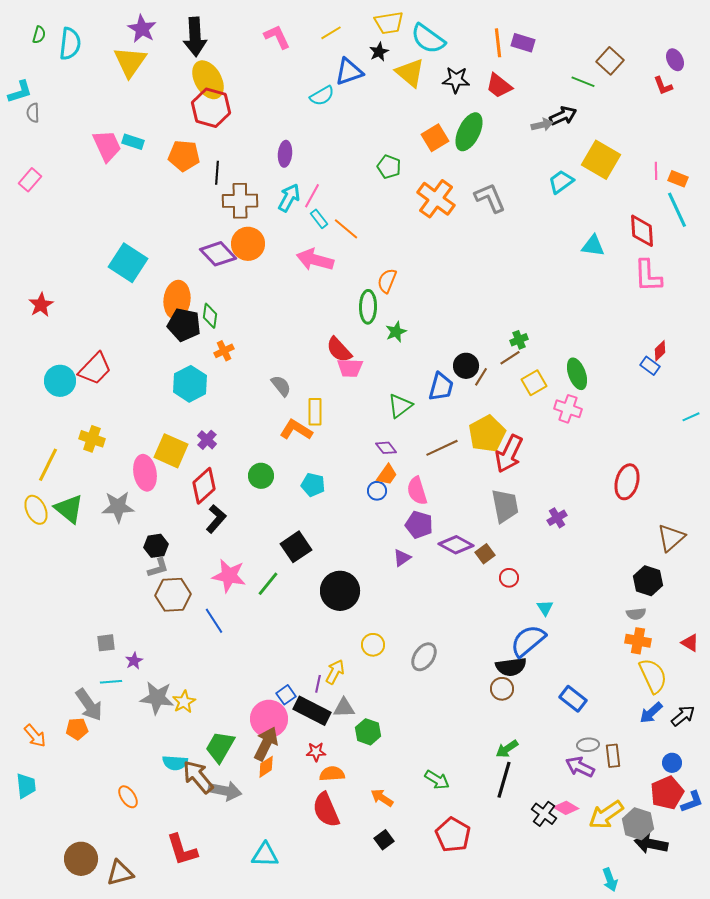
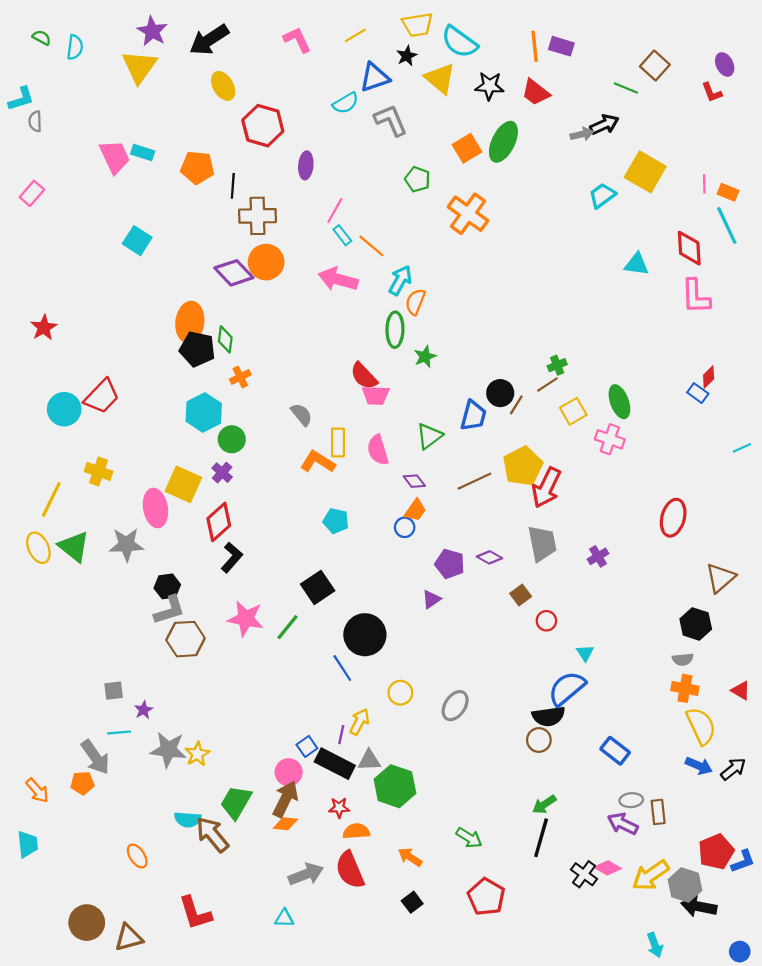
green semicircle: (39, 35) -> (42, 38), turned -78
black arrow: (195, 37) -> (209, 40), turned 60
cyan semicircle: (70, 44) -> (75, 47), size x0.7
yellow ellipse: (208, 80) -> (223, 86), size x0.7
red hexagon: (211, 108) -> (263, 126), moved
cyan arrow: (289, 198) -> (400, 280), moved
gray L-shape: (490, 198) -> (391, 120), moved
cyan square: (128, 263) -> (137, 241), moved, size x0.7
green circle: (261, 476) -> (232, 439), moved
pink semicircle: (417, 491) -> (378, 450), moved
purple diamond: (456, 545) -> (489, 557), moved, size x0.7
gray L-shape: (158, 568) -> (169, 610), size x1.4
blue line: (214, 621) -> (342, 668), moved
blue arrow: (651, 713) -> (699, 766), turned -115
pink circle: (269, 719) -> (289, 772), size x0.7
green hexagon: (368, 732) -> (395, 786), size x1.5
blue circle: (672, 763) -> (740, 952), moved
orange diamond: (266, 767) -> (285, 824), turned 40
gray arrow: (225, 791) -> (306, 874), moved, turned -32
cyan triangle: (265, 855) -> (284, 918), size x0.7

